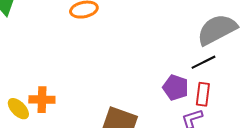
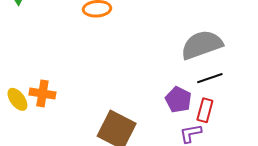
gray semicircle: (217, 30) -> (202, 45), moved

